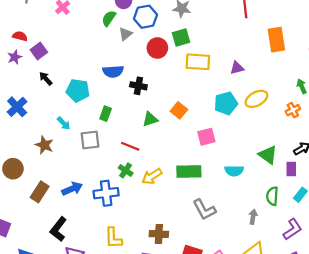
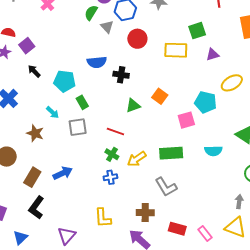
gray triangle: (125, 34) -> (107, 27), turned -32
green square: (181, 37) -> (197, 31), moved
cyan pentagon: (226, 103) -> (205, 102), moved, turned 30
green rectangle: (106, 114) -> (82, 102), moved, turned -48
blue cross: (106, 193) -> (110, 177), moved, size x0.6
gray L-shape: (204, 210) -> (166, 187), moved
gray arrow: (253, 217) -> (239, 202), moved
black L-shape: (58, 229) -> (36, 208), moved

